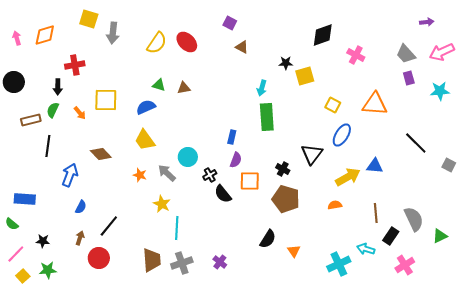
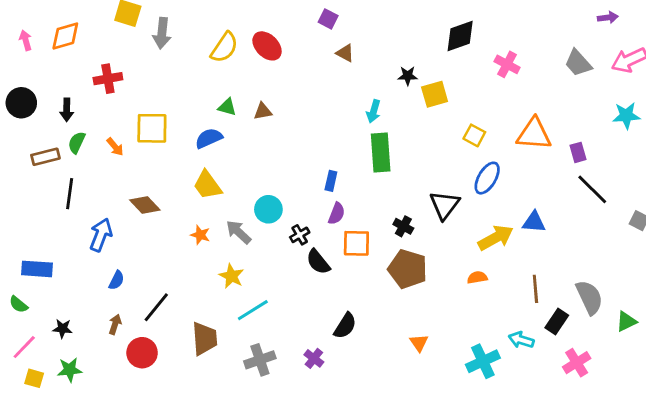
purple rectangle: (409, 78) -> (578, 152), moved
black arrow: (58, 87) -> (67, 110), moved
cyan line: (177, 228) -> (253, 310), turned 55
black semicircle: (268, 239) -> (345, 326), moved
brown trapezoid: (152, 260) -> (205, 339), moved
yellow square: (23, 276) -> (34, 378), turned -32

